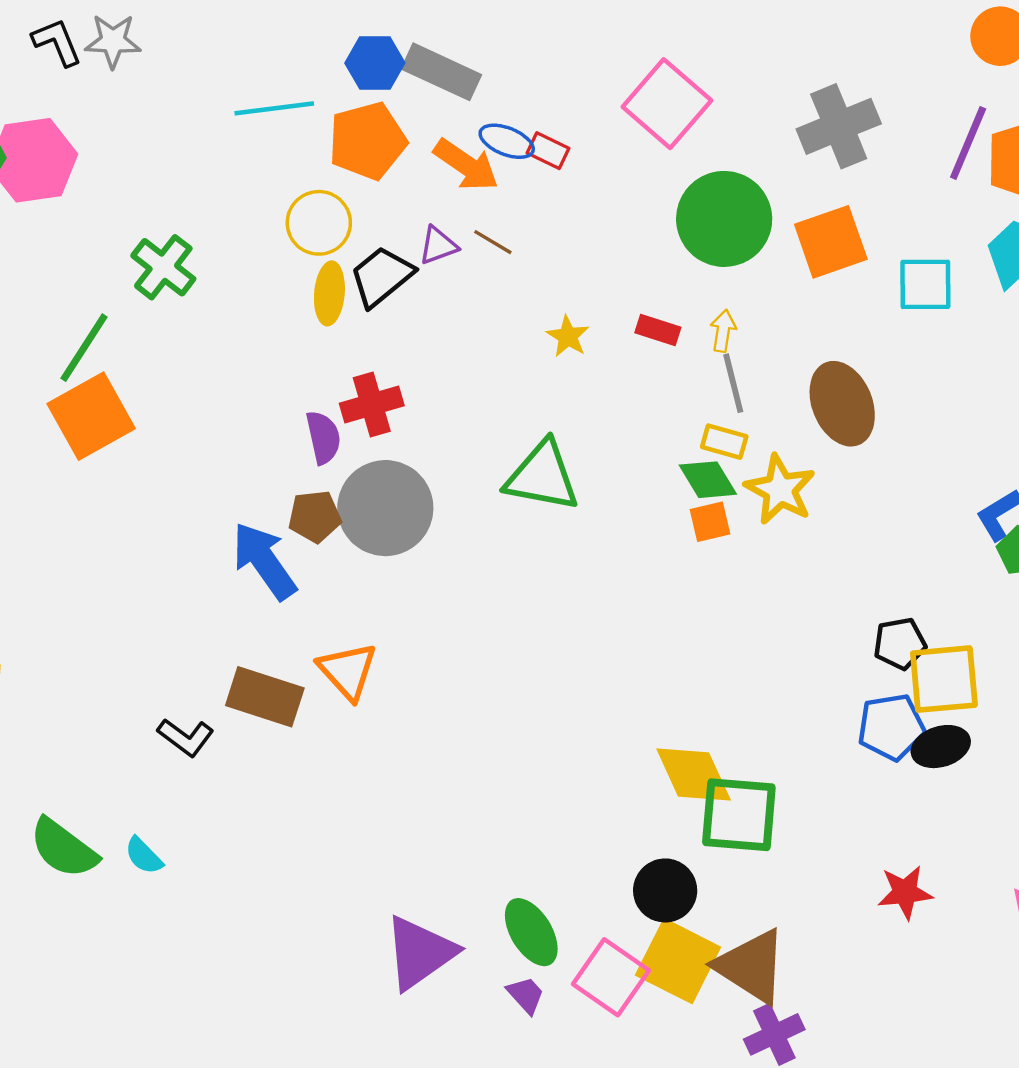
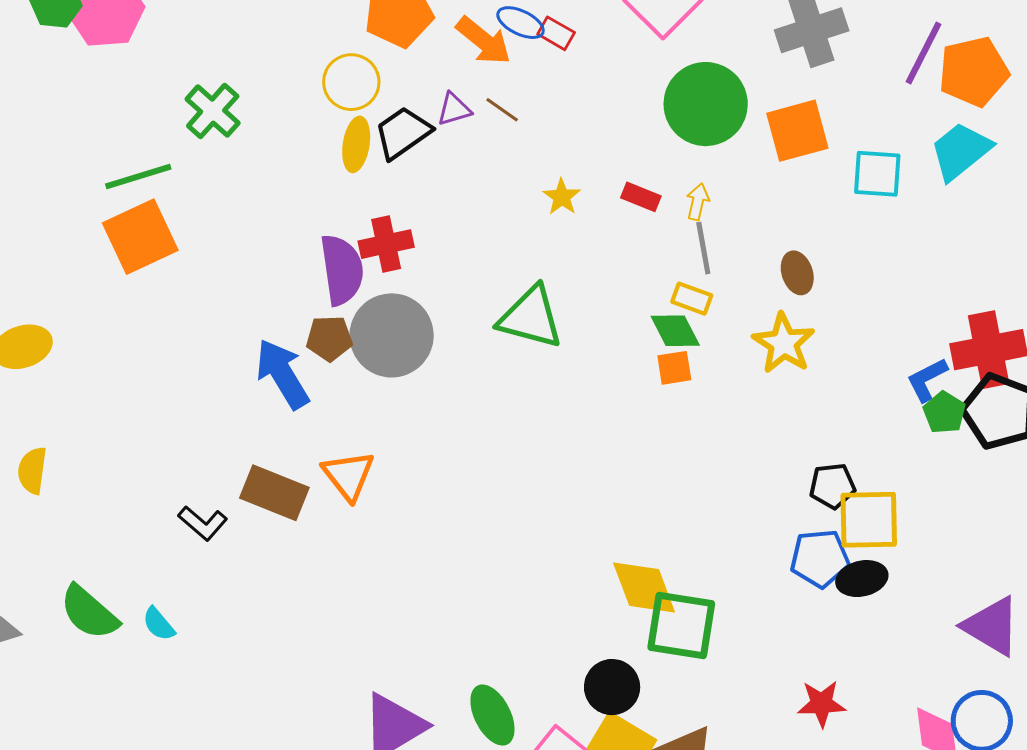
green line: (84, 348) -> (138, 176), turned 36
brown ellipse: (842, 404) -> (797, 273), size x0.6
purple semicircle: (323, 437) -> (342, 270), size x1.5
yellow star: (780, 490) -> (784, 343), moved

